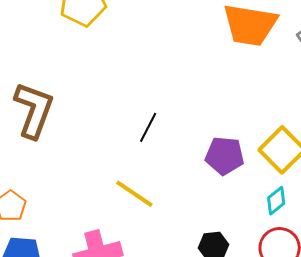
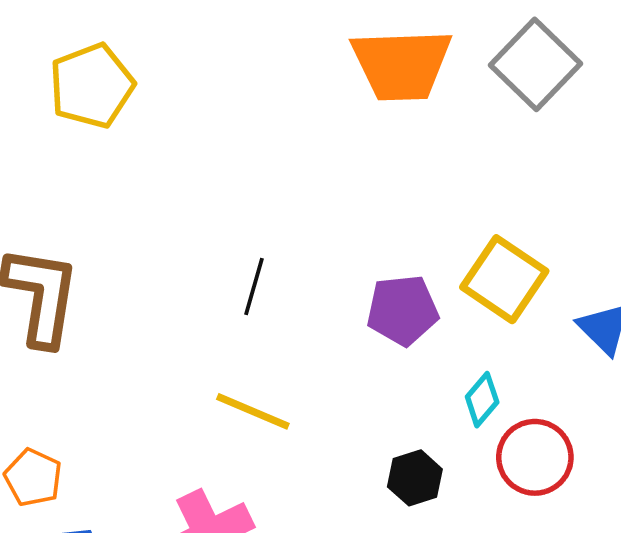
cyan diamond: (276, 201) -> (482, 400), moved

